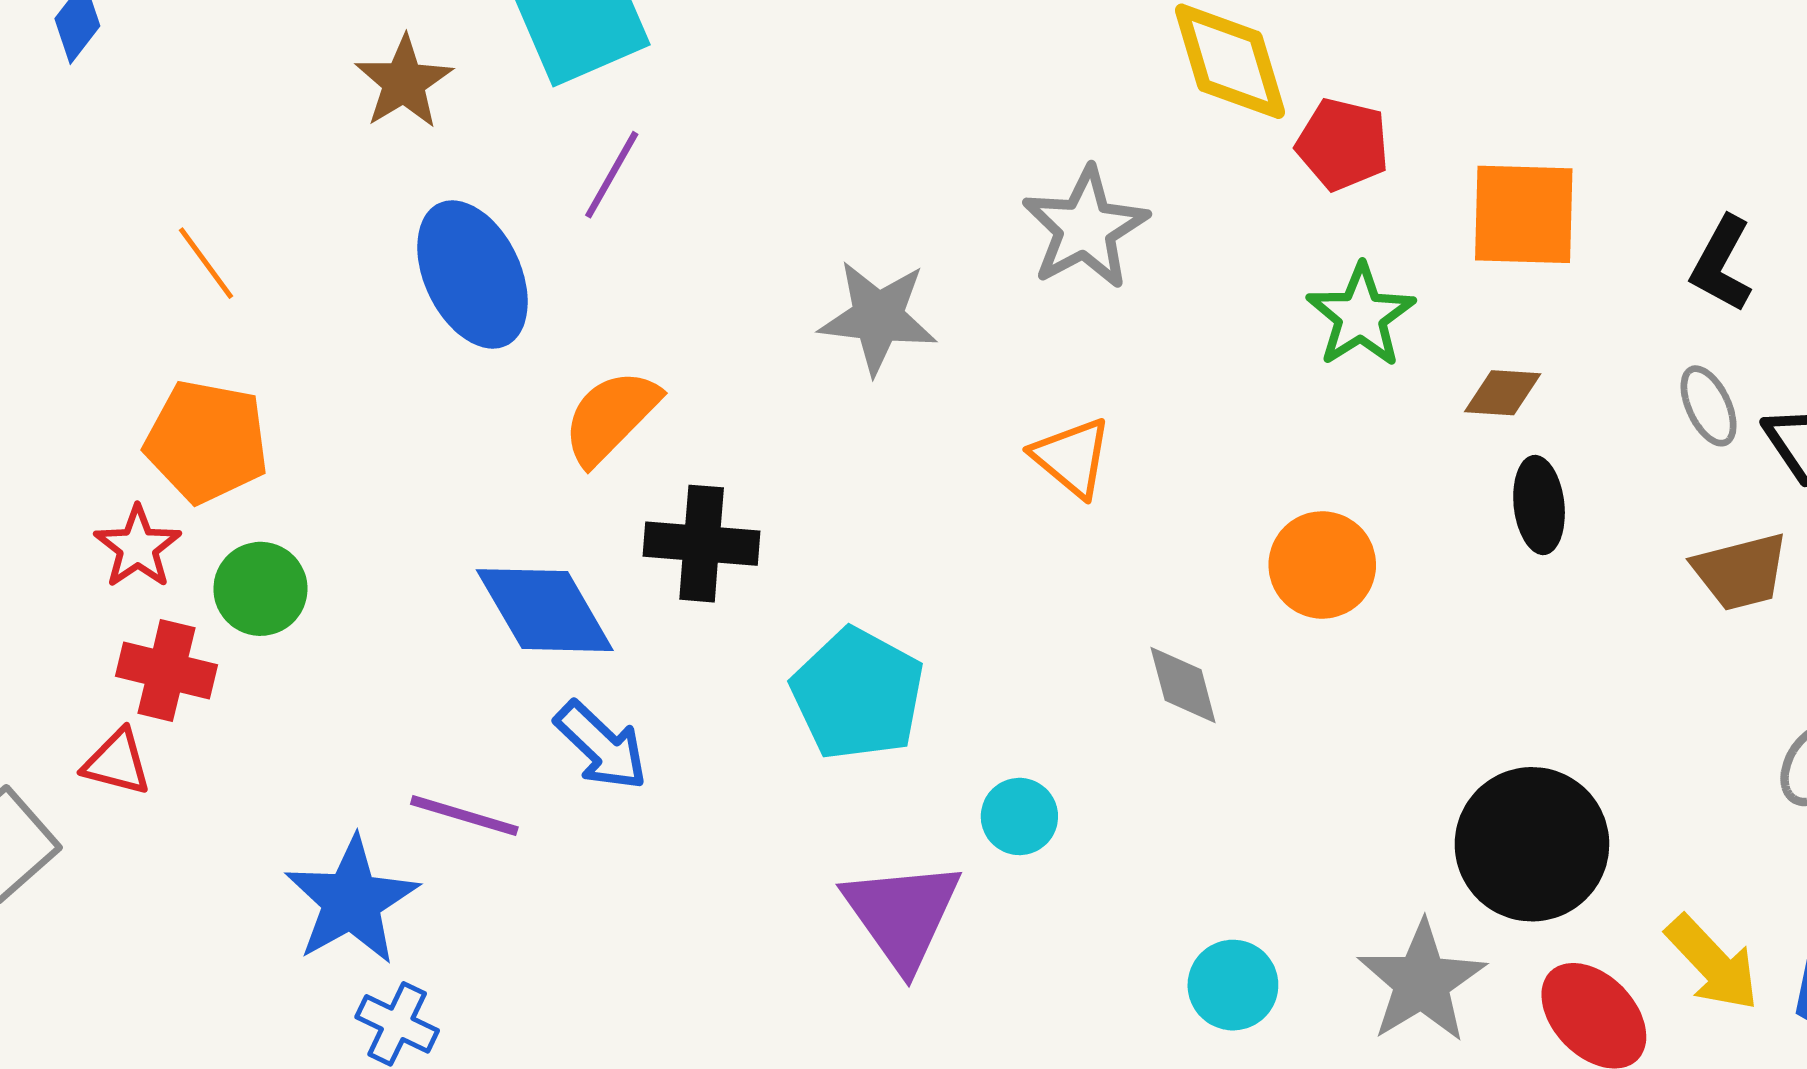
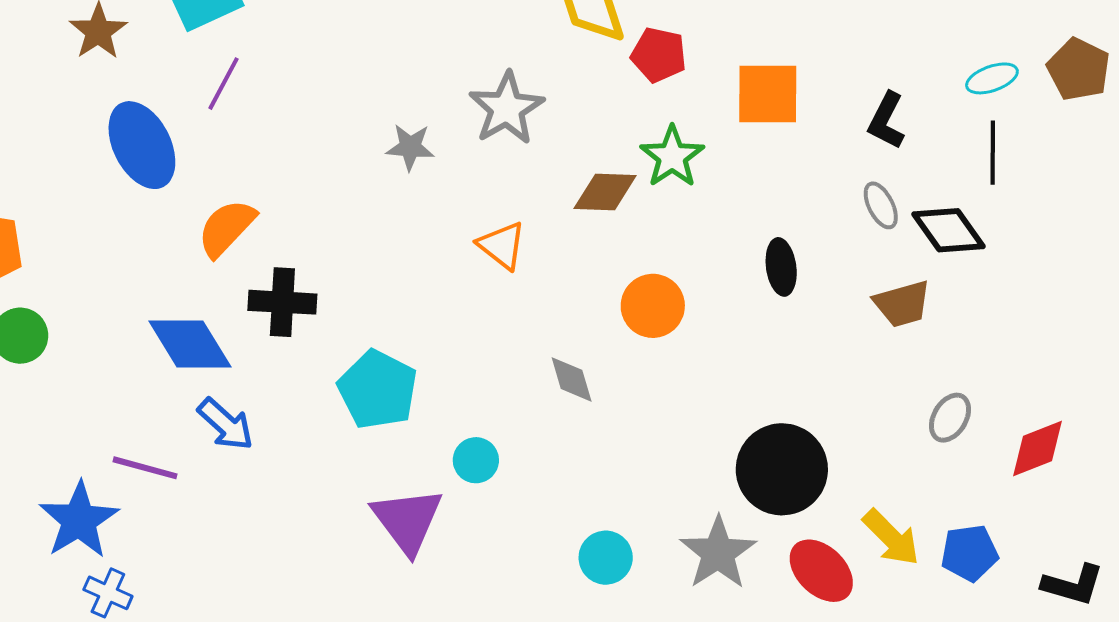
gray star: (878, 317) -> (410, 147), moved, size x0.7
brown diamond: (1503, 393) -> (605, 192), moved, size x1.4

